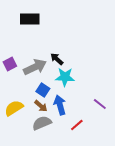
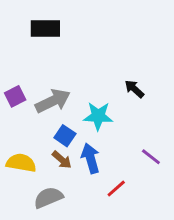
black arrow: (57, 59) -> (134, 89), moved
yellow semicircle: (14, 108) -> (21, 163), turned 42
gray semicircle: (42, 123) -> (48, 198), moved

